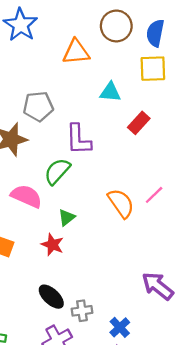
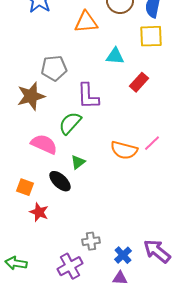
orange semicircle: (121, 203) -> (124, 150), turned 140
red star: (52, 245) -> (39, 212), moved
purple arrow: (158, 286) -> (157, 251), moved
black ellipse: (51, 297) -> (60, 181), moved

